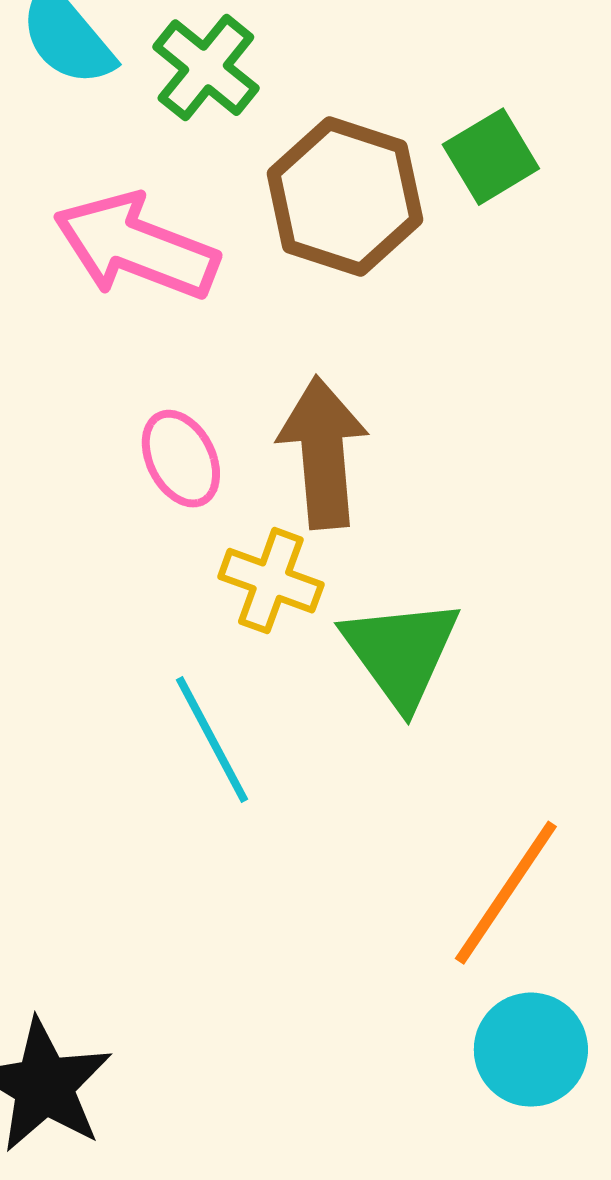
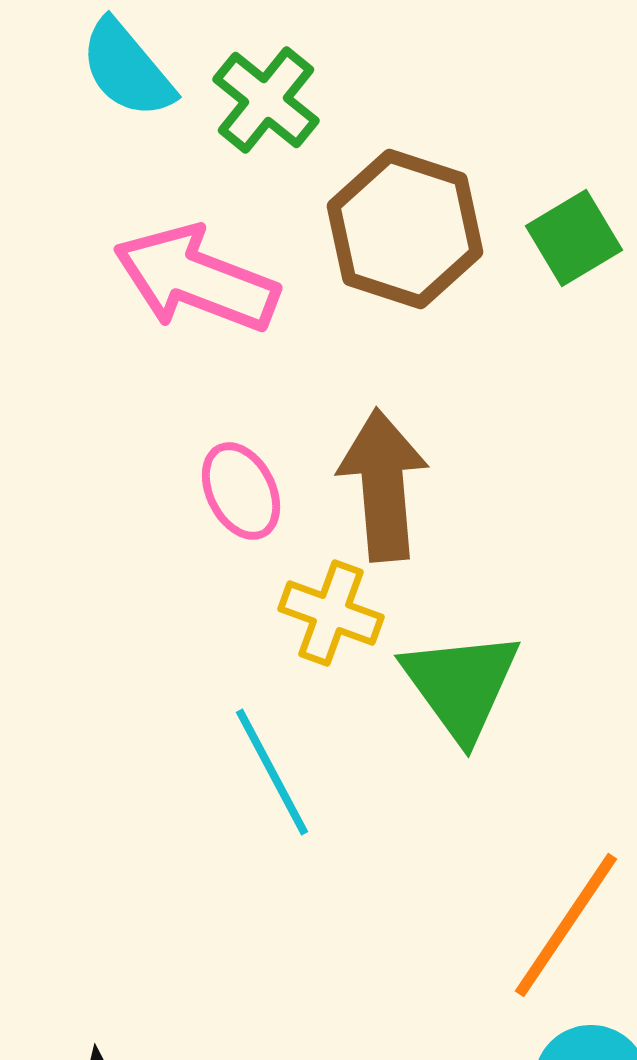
green square: (491, 157) -> (574, 238), moved

